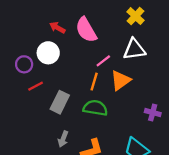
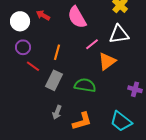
red arrow: (57, 28) -> (43, 15), moved
white circle: (48, 53) -> (20, 21), moved
orange line: (94, 82) -> (57, 52), moved
red line: (36, 86) -> (33, 66), turned 64

